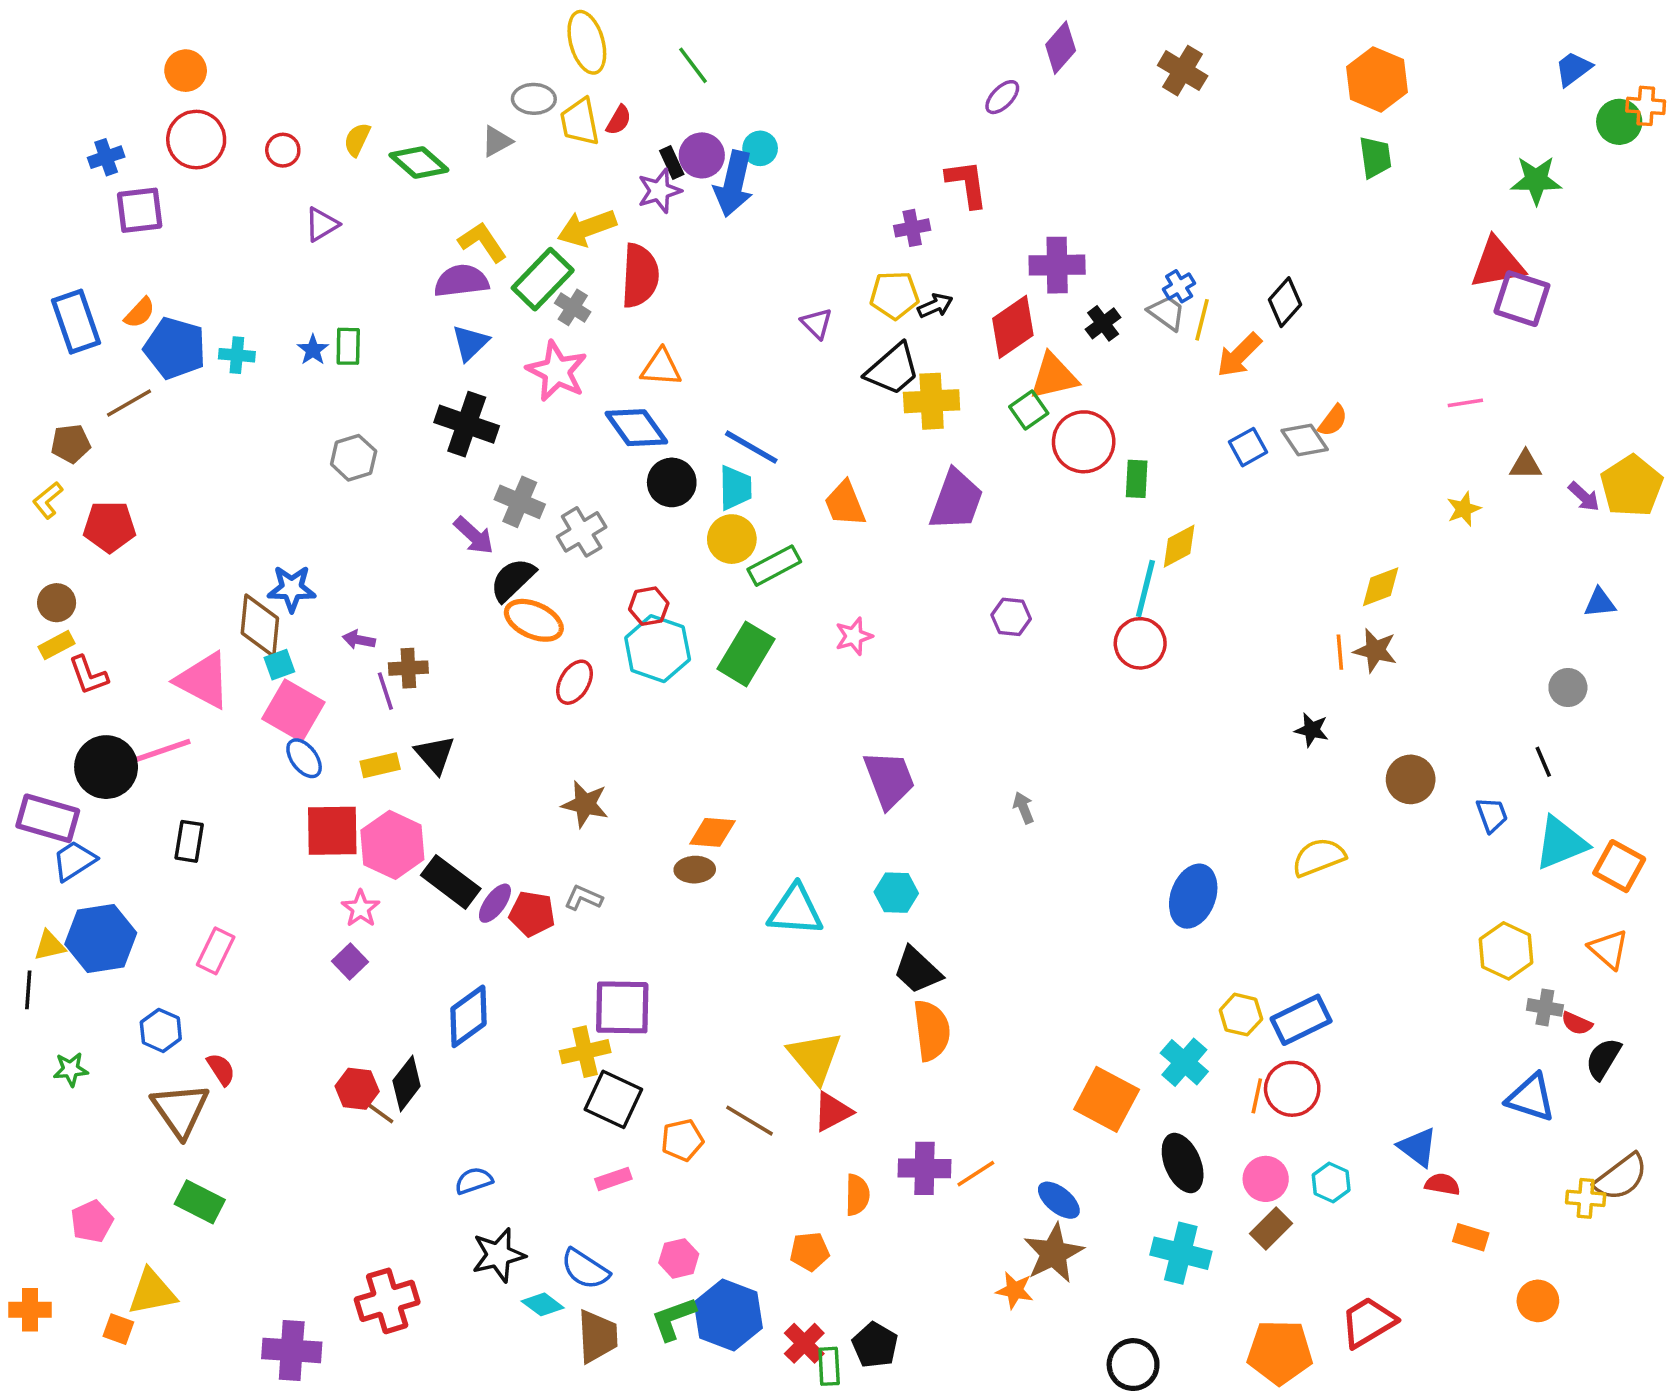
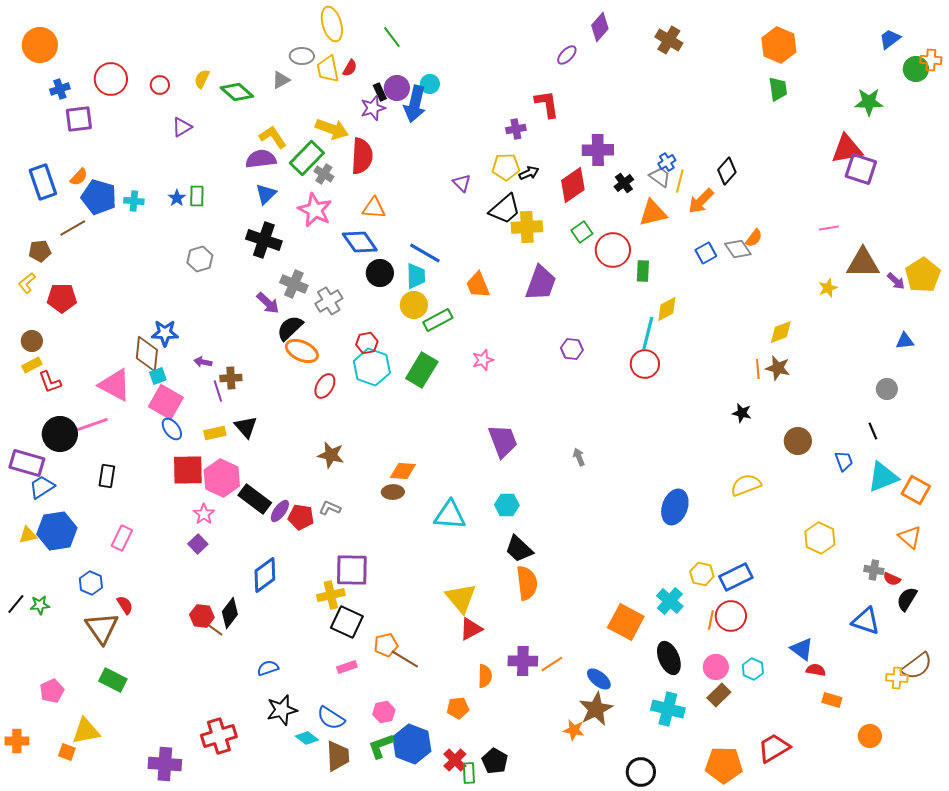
orange circle: (186, 71) -> (40, 45), moved, size x1.5
yellow arrow: (587, 228) -> (332, 129), turned -140
orange triangle: (1054, 376) -> (653, 213), moved
brown triangle: (1526, 465) -> (863, 263), size x1.8
yellow hexagon: (1506, 951) -> (820, 538), moved
black line: (28, 990) -> (16, 604), moved, turned 35
brown line: (750, 1121) -> (405, 659), moved

